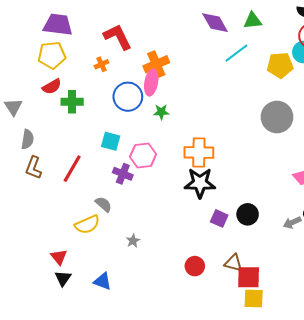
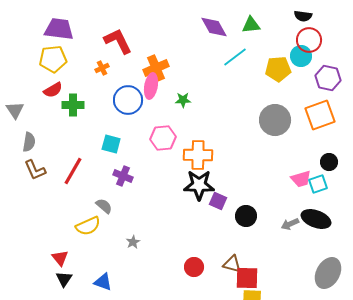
green star: (161, 112) -> (183, 100), moved
pink hexagon: (143, 156) -> (163, 138), moved
brown L-shape: (34, 168) -> (35, 170), turned -45
purple square: (219, 218) -> (218, 201), moved

